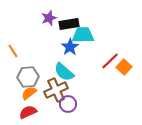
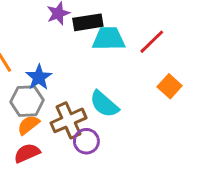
blue star: (70, 47) -> (39, 77), moved
red line: (110, 61) -> (152, 42), moved
cyan semicircle: (64, 72) -> (104, 104), moved

